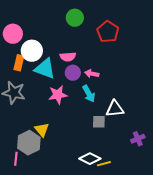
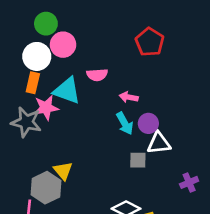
green circle: (75, 18) -> (46, 24), moved
pink circle: (13, 34) -> (63, 45), moved
white circle: (32, 51) -> (37, 56), moved
purple circle: (73, 73) -> (148, 123), moved
pink star: (58, 95) -> (46, 108), moved

